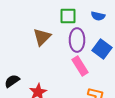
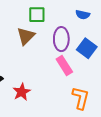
green square: (68, 16) -> (37, 15), moved

